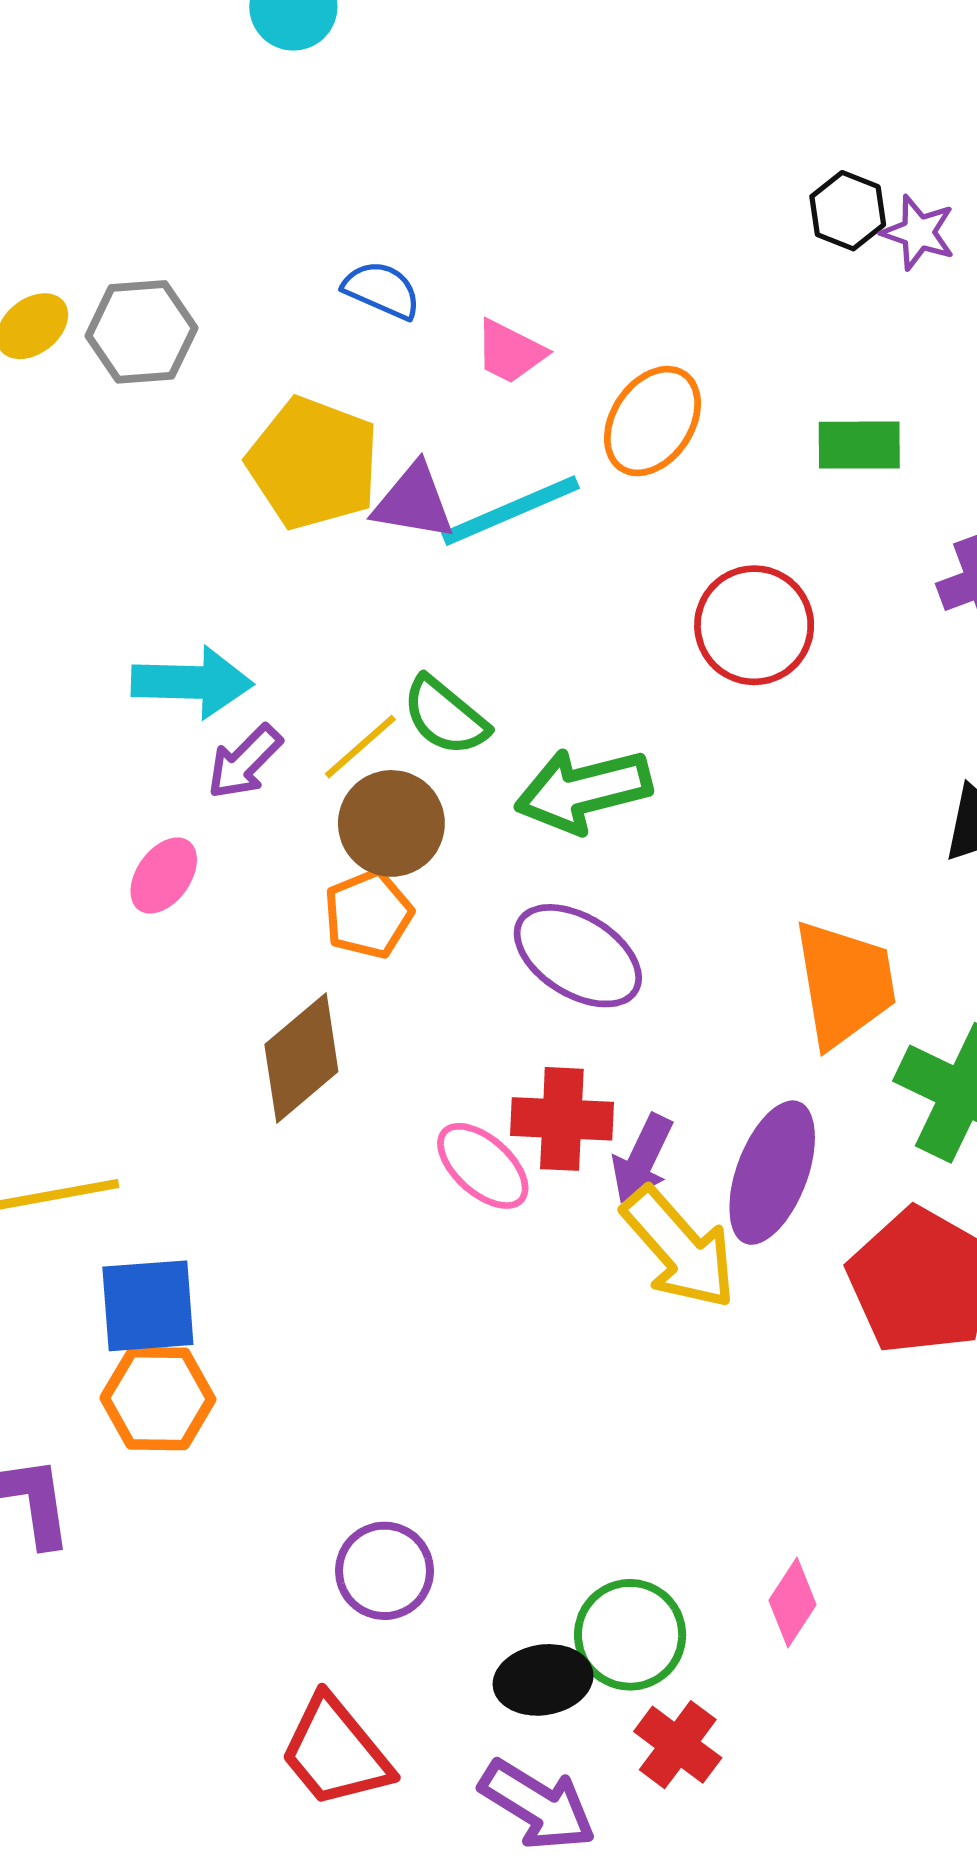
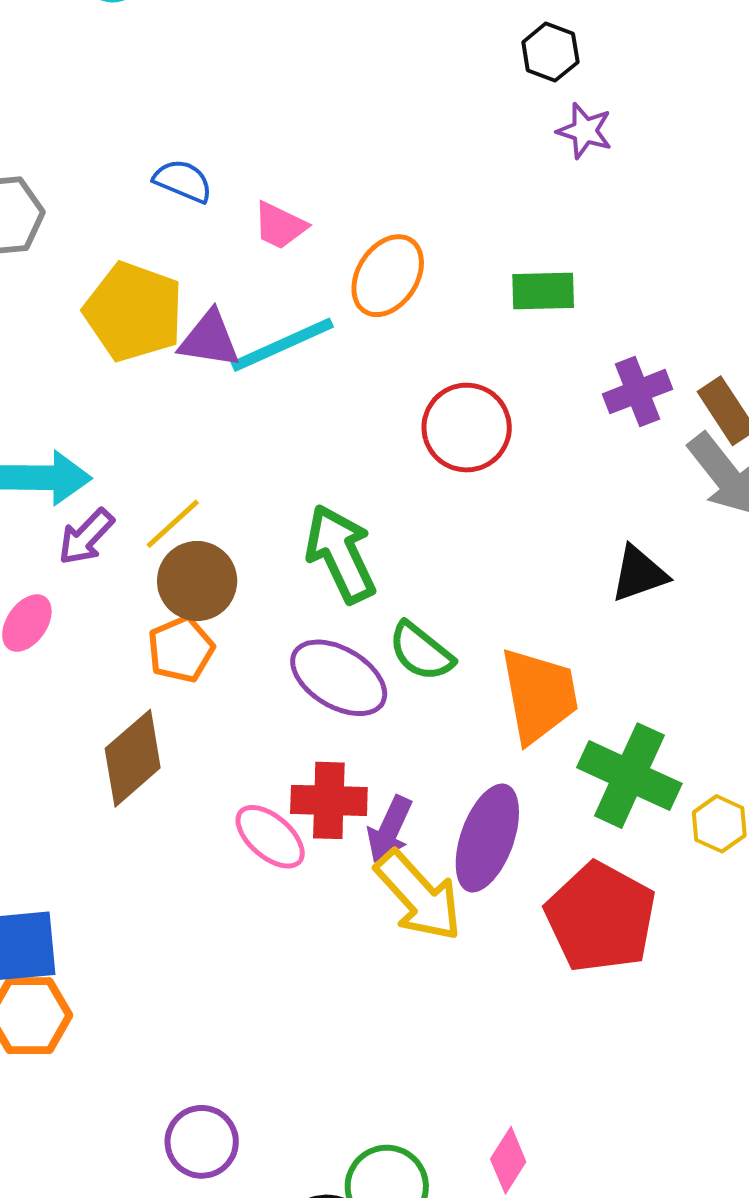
black hexagon: (848, 211) -> (550, 52), moved
green semicircle: (445, 716) -> (421, 652), moved
green arrow: (583, 790) -> (341, 554), turned 80

